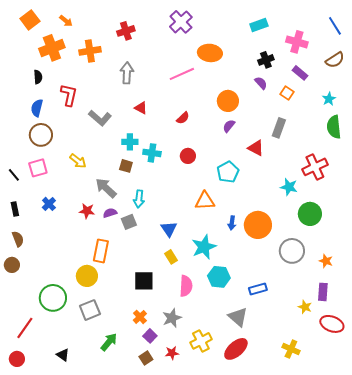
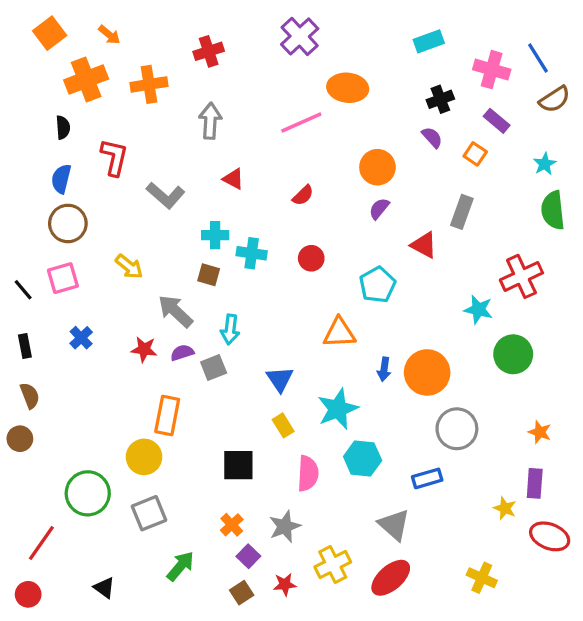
blue line: (335, 26) -> (538, 58), moved
gray circle: (292, 251) -> (457, 429), moved

